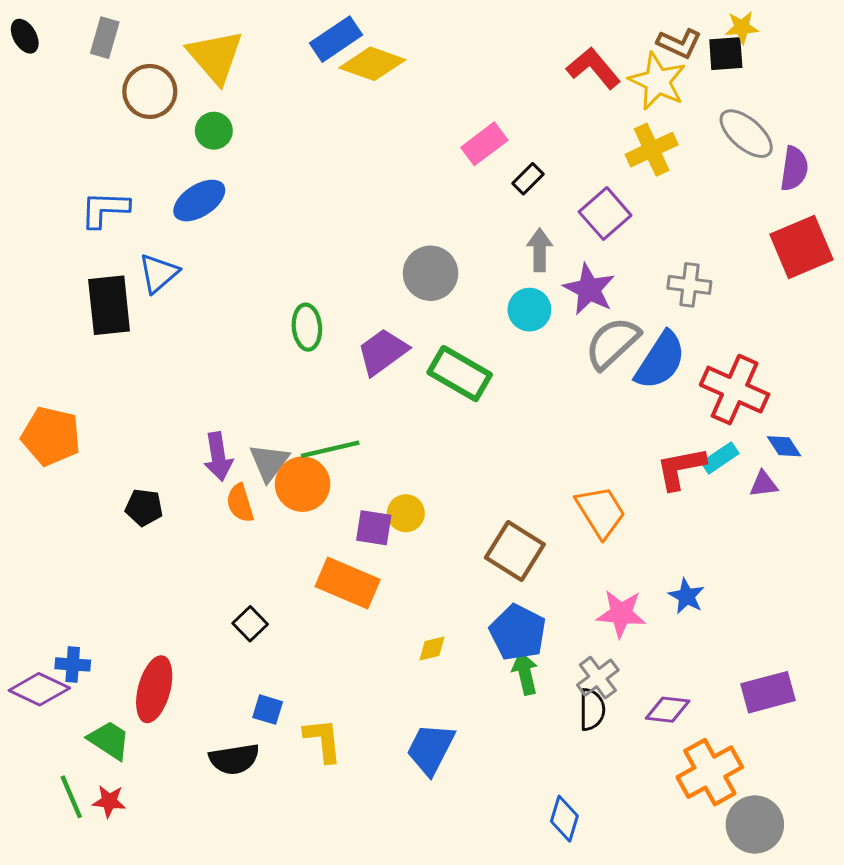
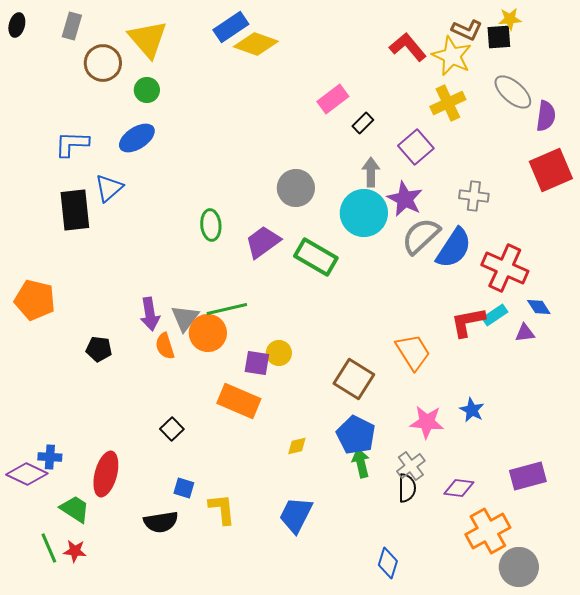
black ellipse: (25, 36) -> (17, 25), turned 45
cyan circle: (529, 310) -> (364, 213), size x1.6

